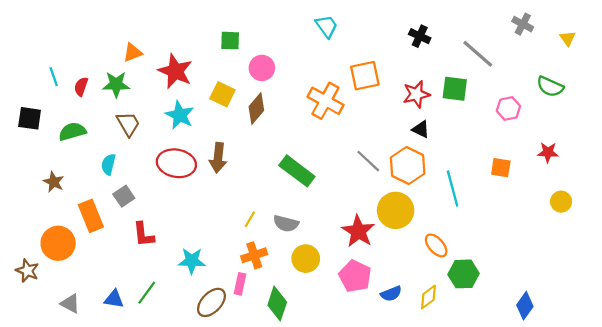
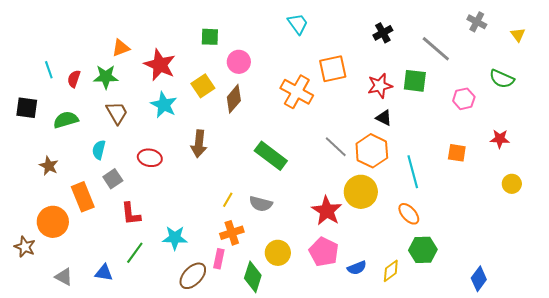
black cross: (420, 36) -> (383, 33), turned 36
yellow square: (222, 94) -> (203, 86), turned 30
red ellipse: (176, 163) -> (150, 158), moved, size x0.7
orange ellipse: (436, 245) -> (409, 214), moved
yellow circle: (306, 259) -> (278, 253), moved
green line: (147, 293) -> (135, 253), moved

